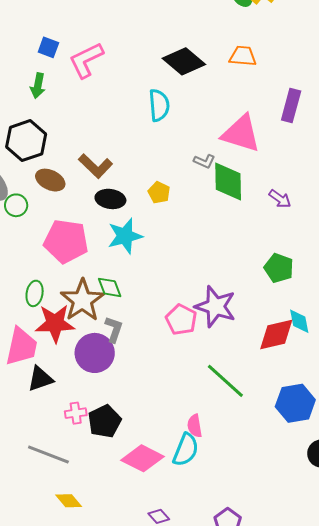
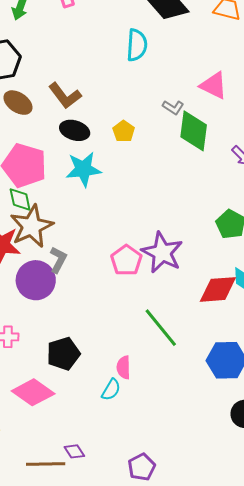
pink triangle: (241, 134) -> (214, 85), size x0.7
green diamond: (110, 287) -> (20, 200), moved
black pentagon: (105, 421) -> (63, 354), moved
cyan semicircle: (186, 450) -> (111, 390), size x0.7
pink diamond: (142, 458) -> (33, 392), moved

